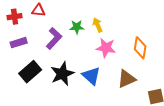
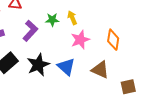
pink star: (106, 48) -> (80, 40), turned -30
brown triangle: (127, 79) -> (100, 70), turned 48

